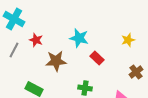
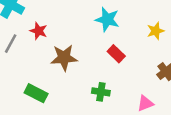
cyan star: (79, 38) -> (107, 19), moved

